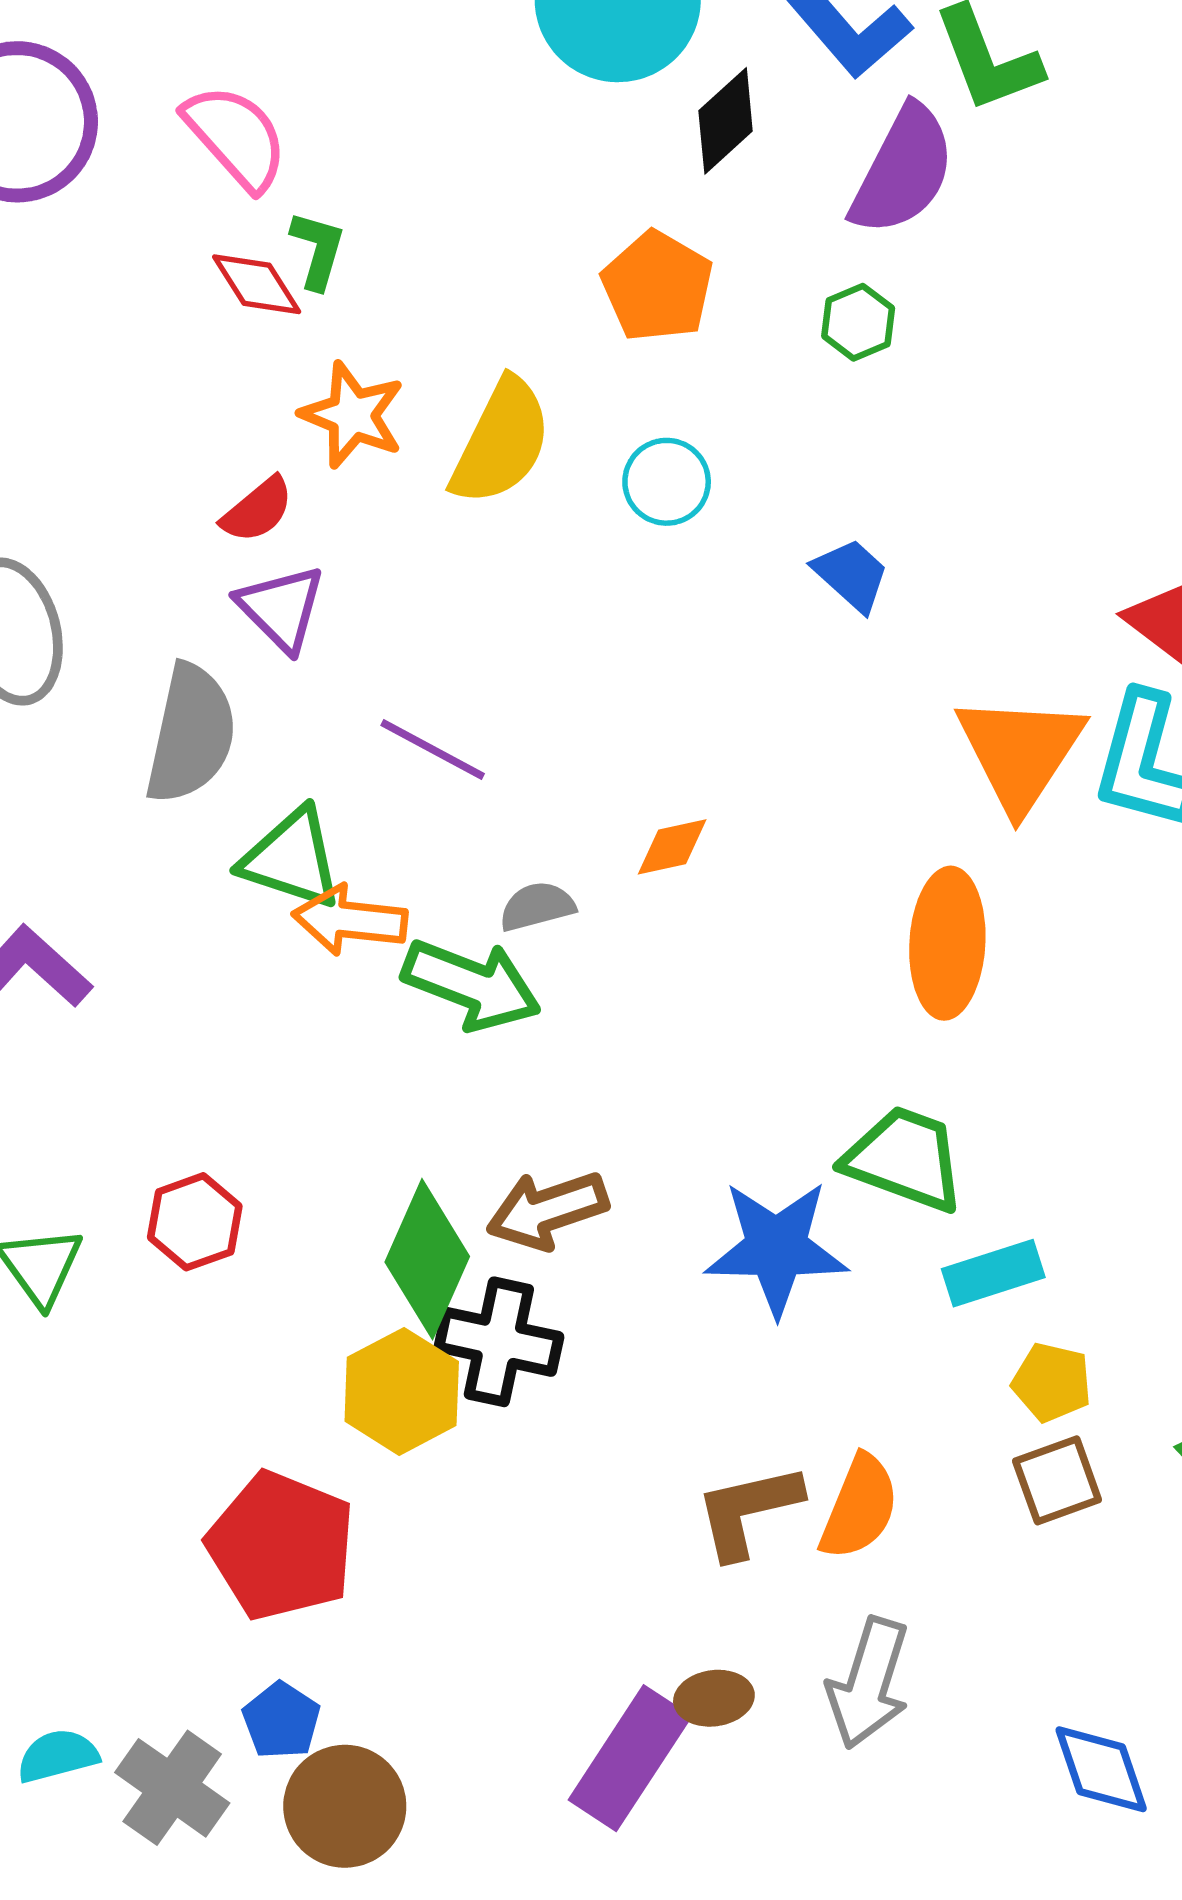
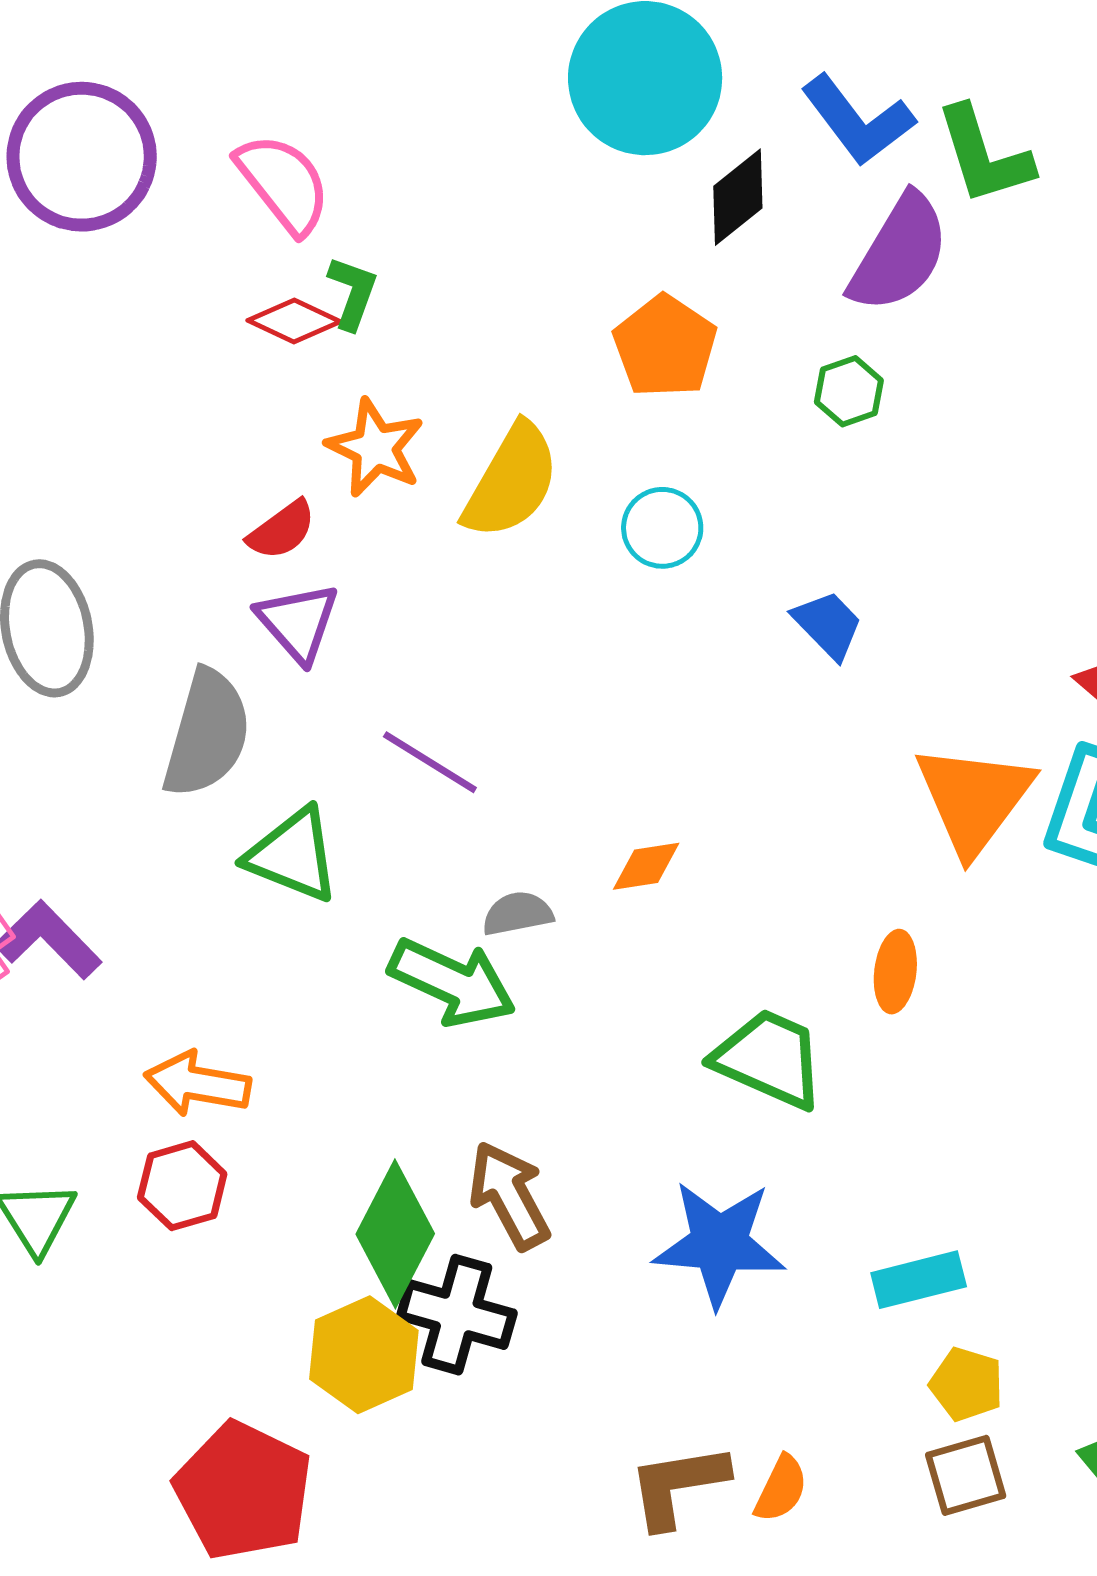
red diamond: (257, 284) -> (294, 321), turned -36
orange arrow: (350, 920) -> (198, 1084), moved
orange ellipse: (947, 943) -> (895, 972), size x0.6
green trapezoid: (905, 1159) -> (769, 1059), moved
brown arrow: (547, 1210) -> (509, 1195), turned 77
orange semicircle: (859, 1507) -> (781, 1489), size x0.7

